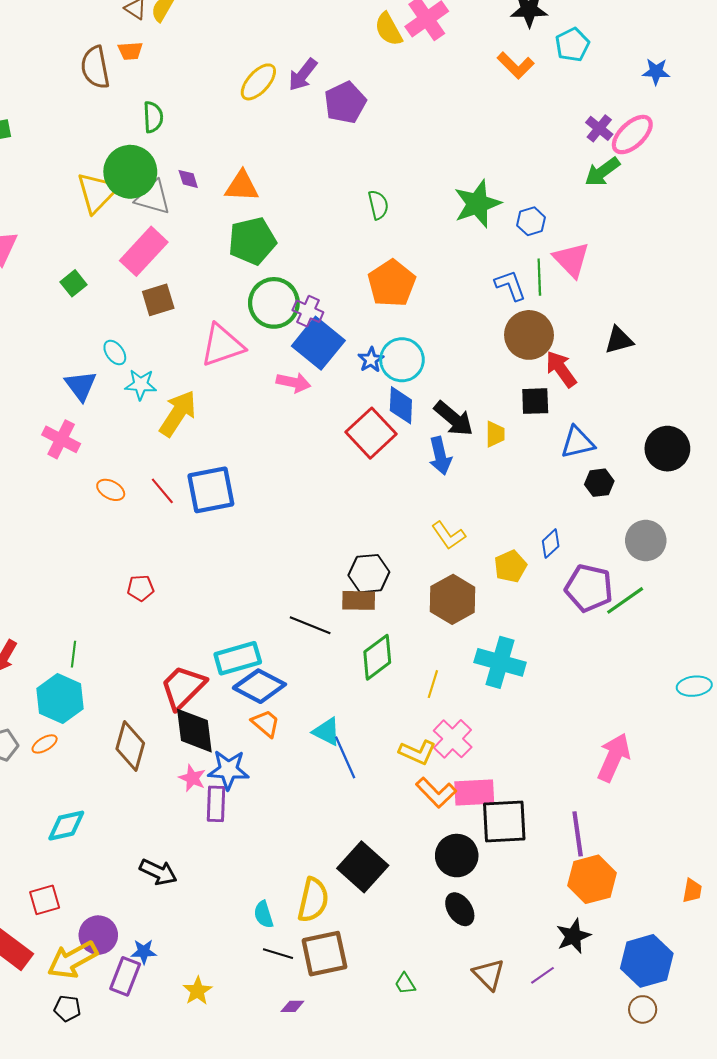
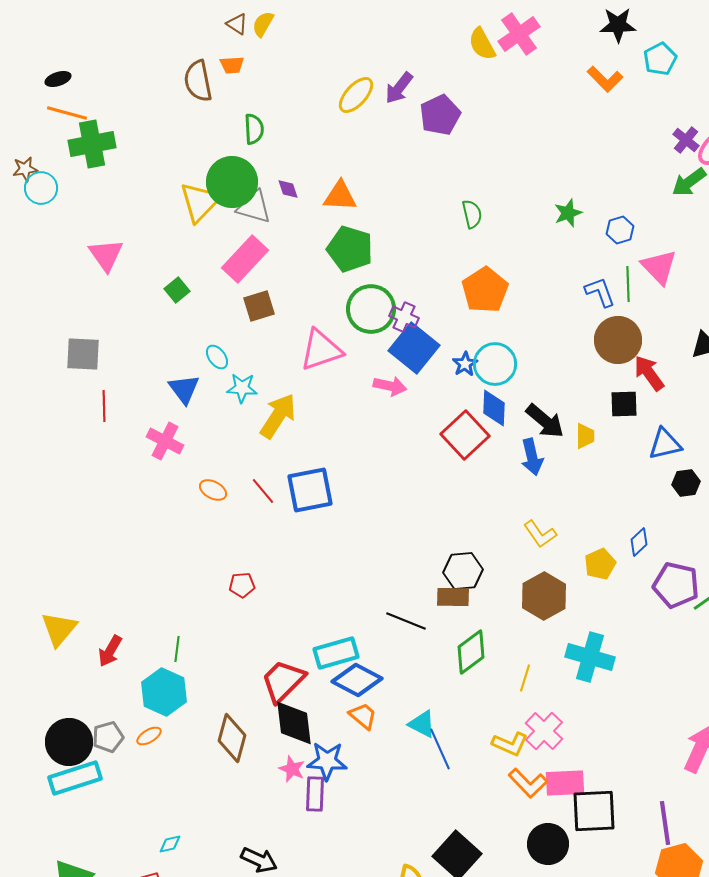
green star: (477, 204) -> (568, 213), size x0.6
green pentagon: (252, 241) -> (350, 249), turned 30
cyan diamond: (66, 826) -> (170, 844), moved, size x0.6

